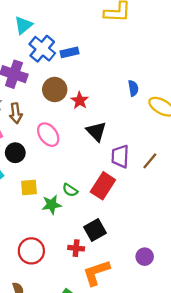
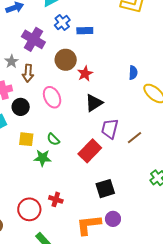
blue cross: (42, 49) -> (62, 23), size x0.7
black triangle: (96, 131) -> (94, 103), turned 30
green semicircle: (70, 190) -> (53, 139), moved
black square: (95, 230) -> (105, 189), moved
red circle: (31, 251) -> (29, 209), moved
orange L-shape: (96, 273) -> (89, 225), moved

